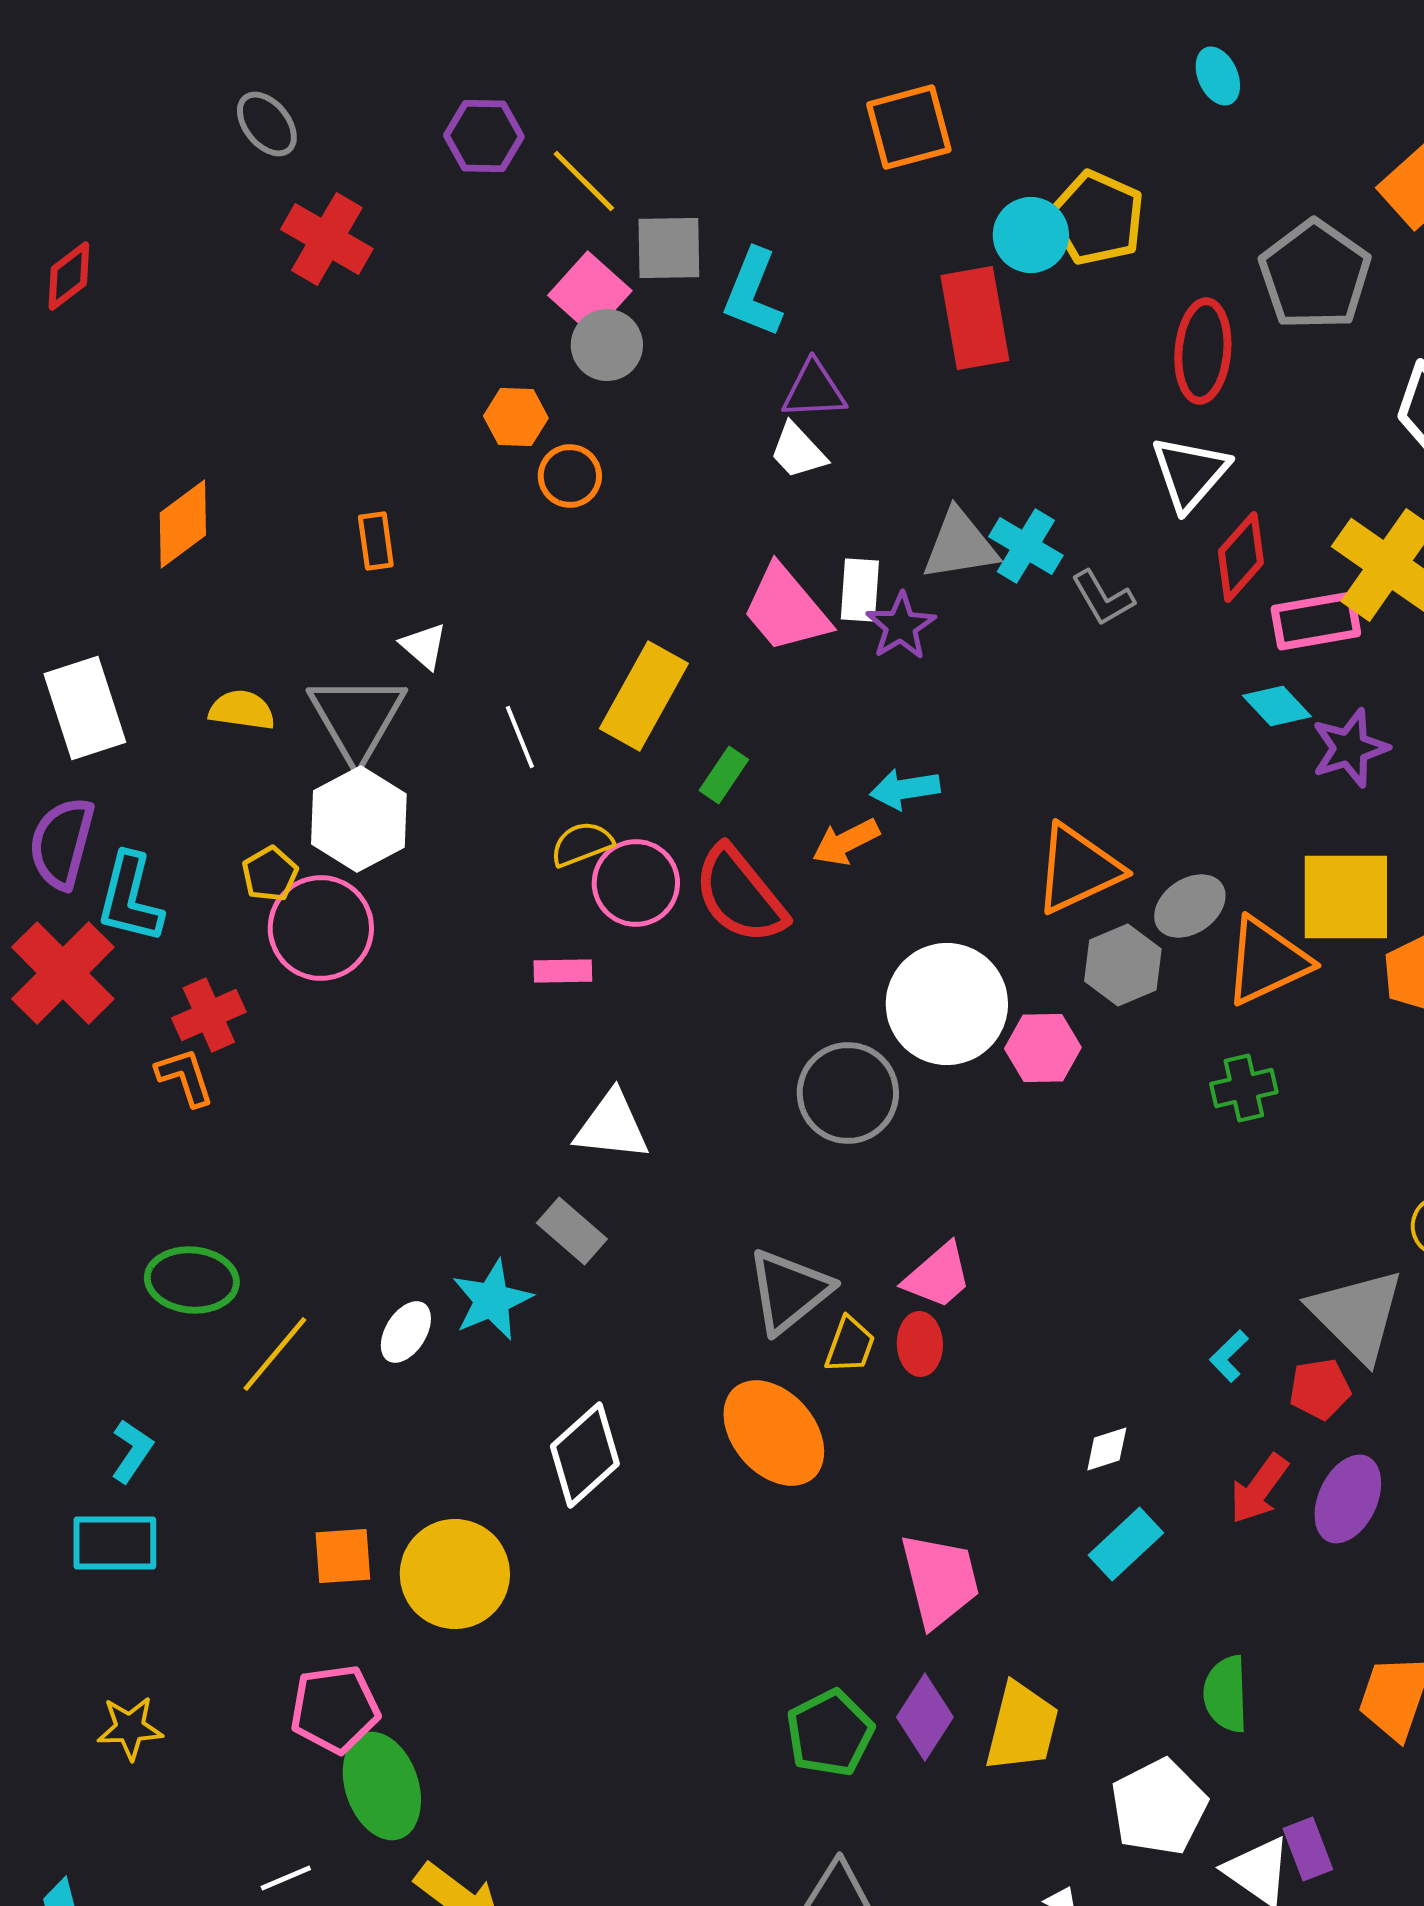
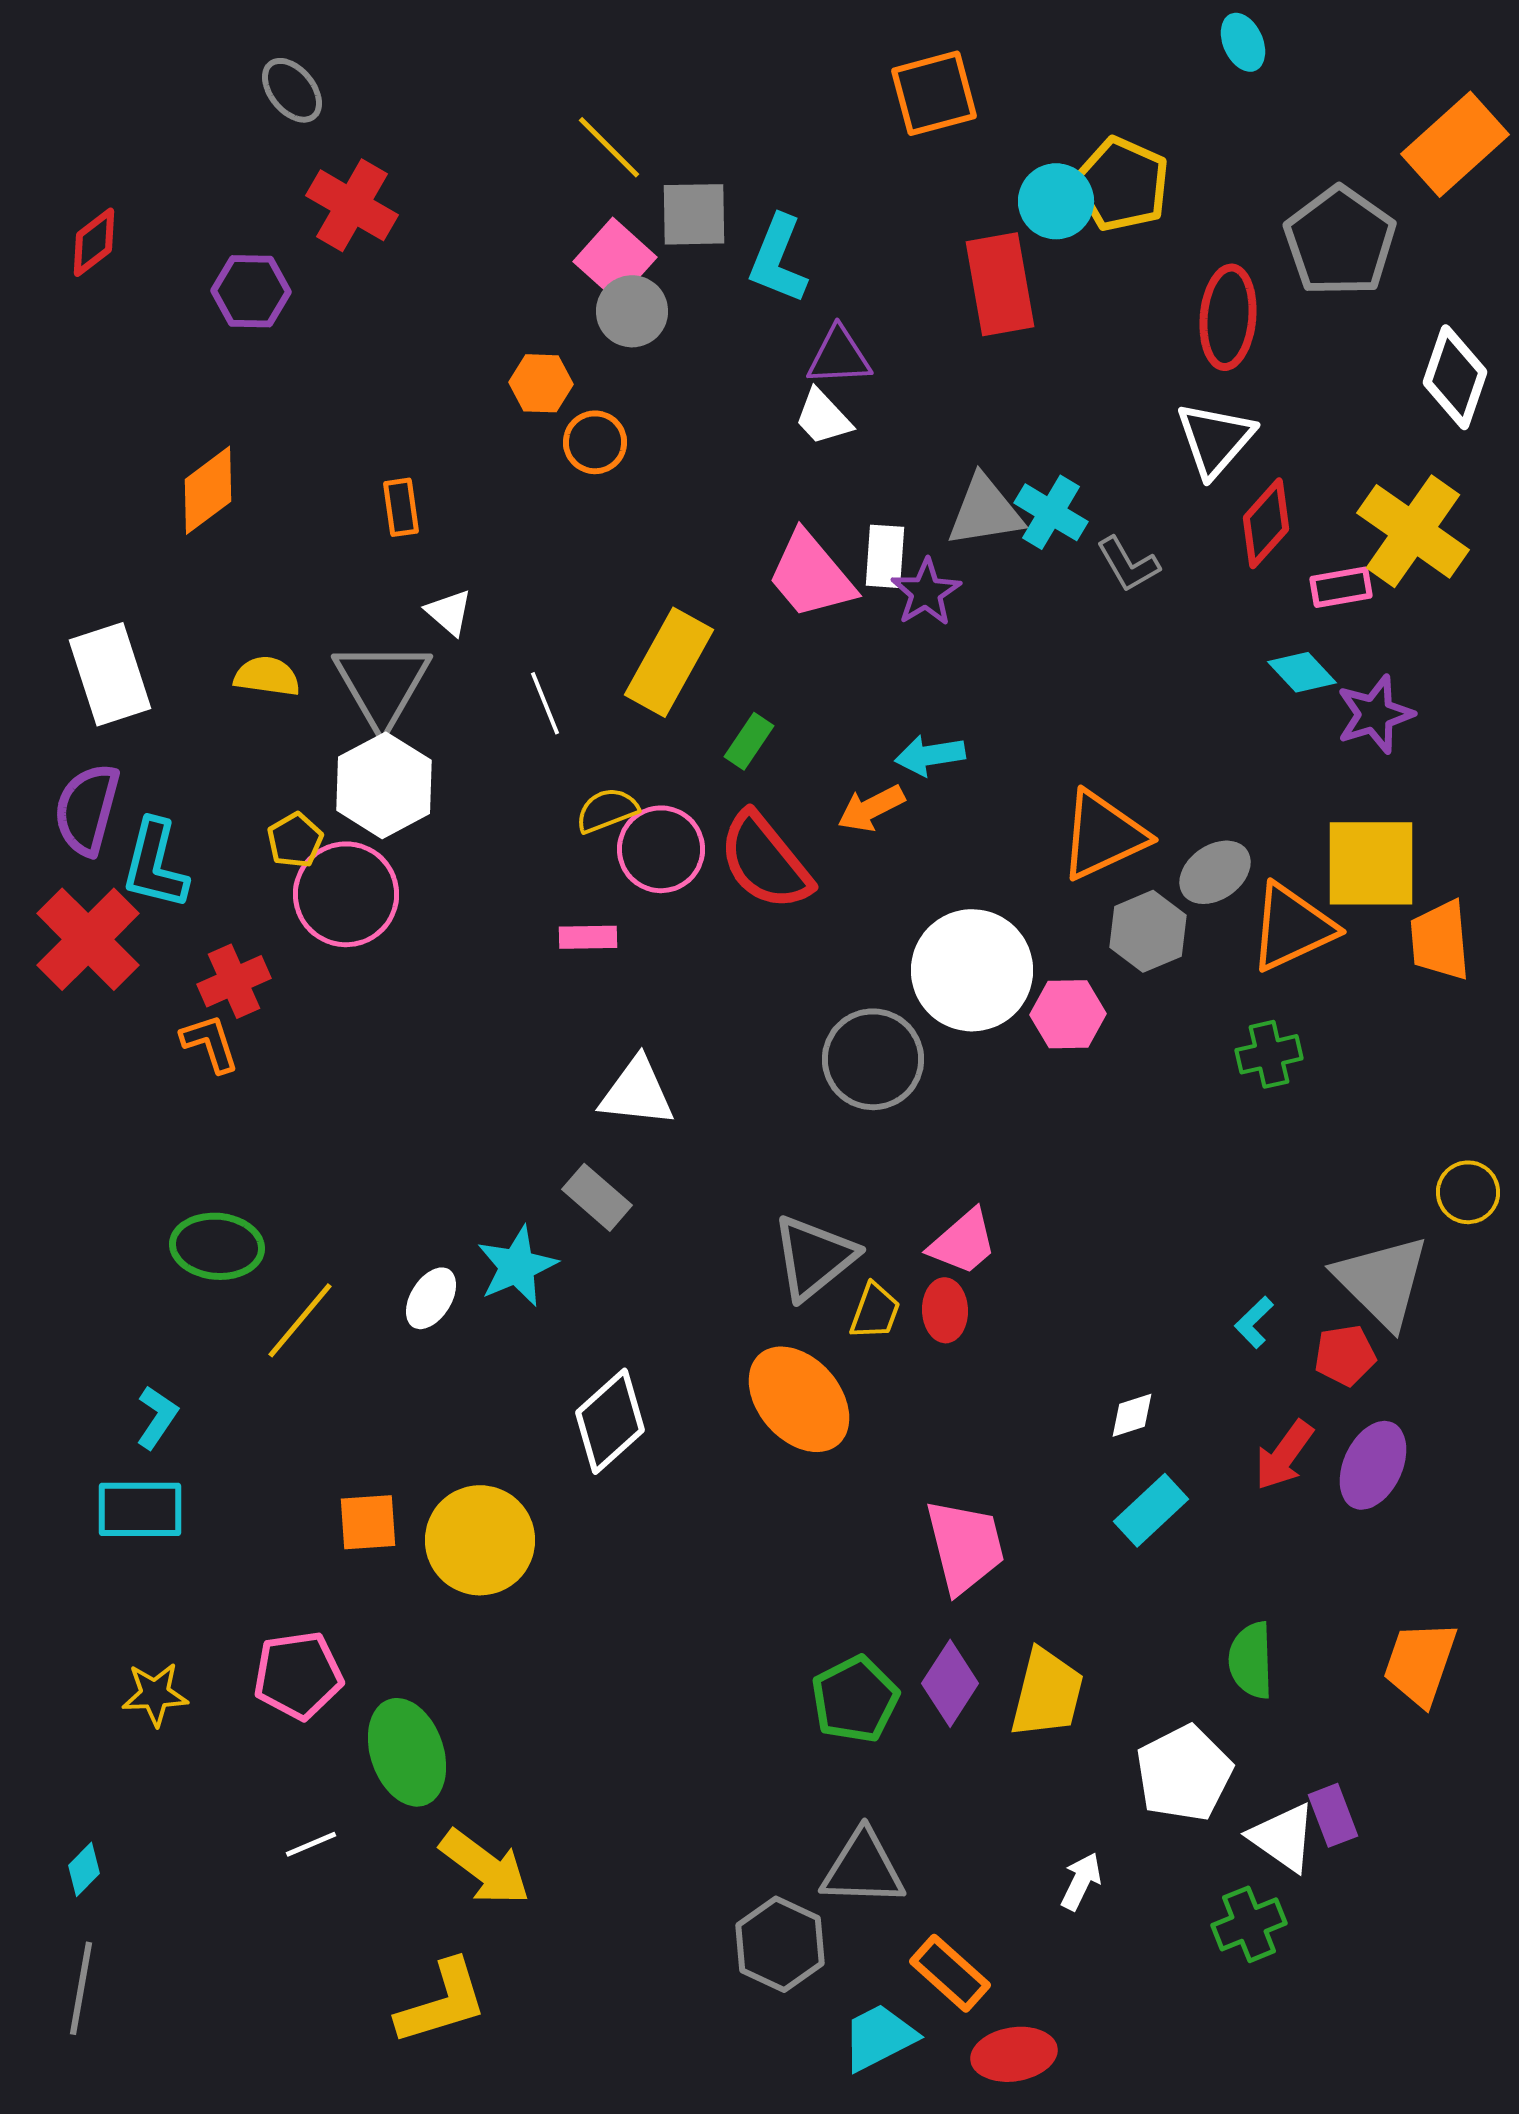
purple hexagon: (484, 136) -> (251, 291), moved
pink rectangle: (1316, 621) -> (1341, 587), size x0.7
pink pentagon: (335, 1709) -> (298, 1675), moved

